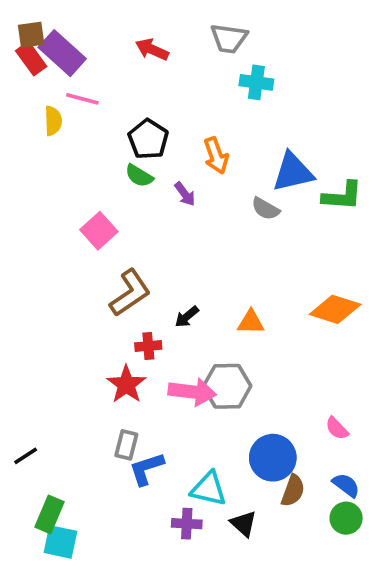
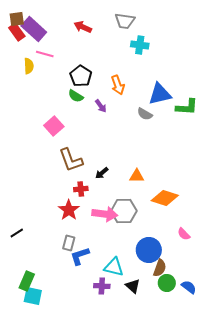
brown L-shape: (130, 293) -> (71, 160), turned 104
orange diamond: (335, 309) -> (165, 198), moved
black line: (26, 456) -> (17, 233), moved
blue semicircle: (346, 485) -> (189, 287), moved
green circle: (346, 518) -> (167, 283), moved

